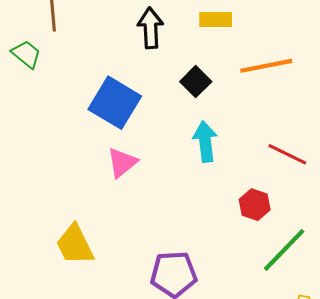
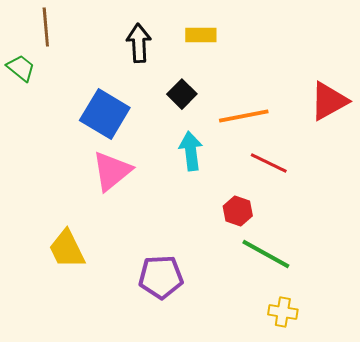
orange line: (266, 66) -> (244, 116), moved
pink triangle: (122, 163) -> (112, 171), size x1.4
green line: (284, 250) -> (266, 254), turned 75

